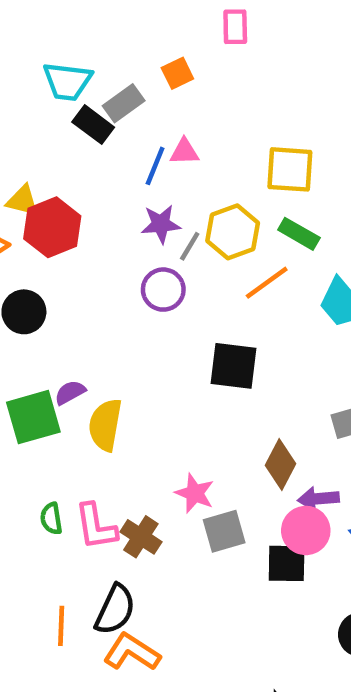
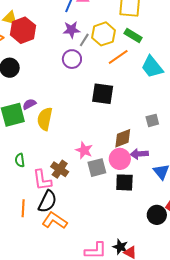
brown diamond: (280, 464) -> (123, 138), turned 40
pink L-shape: (96, 527) -> (42, 180), moved
pink circle: (306, 530) -> (120, 159), moved

